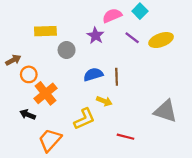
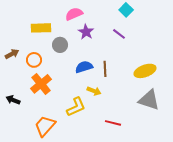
pink semicircle: (112, 16) -> (74, 14), moved
yellow ellipse: (161, 40) -> (145, 71), moved
orange circle: (29, 74) -> (34, 60), moved
black arrow: (28, 114) -> (13, 100), moved

